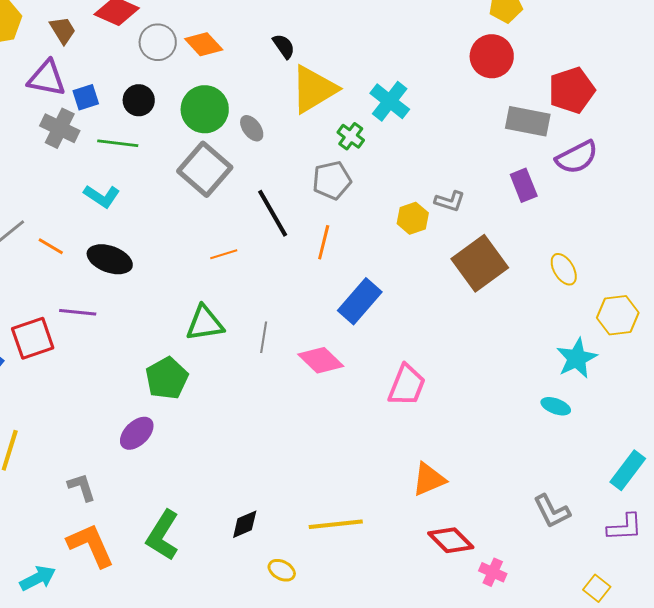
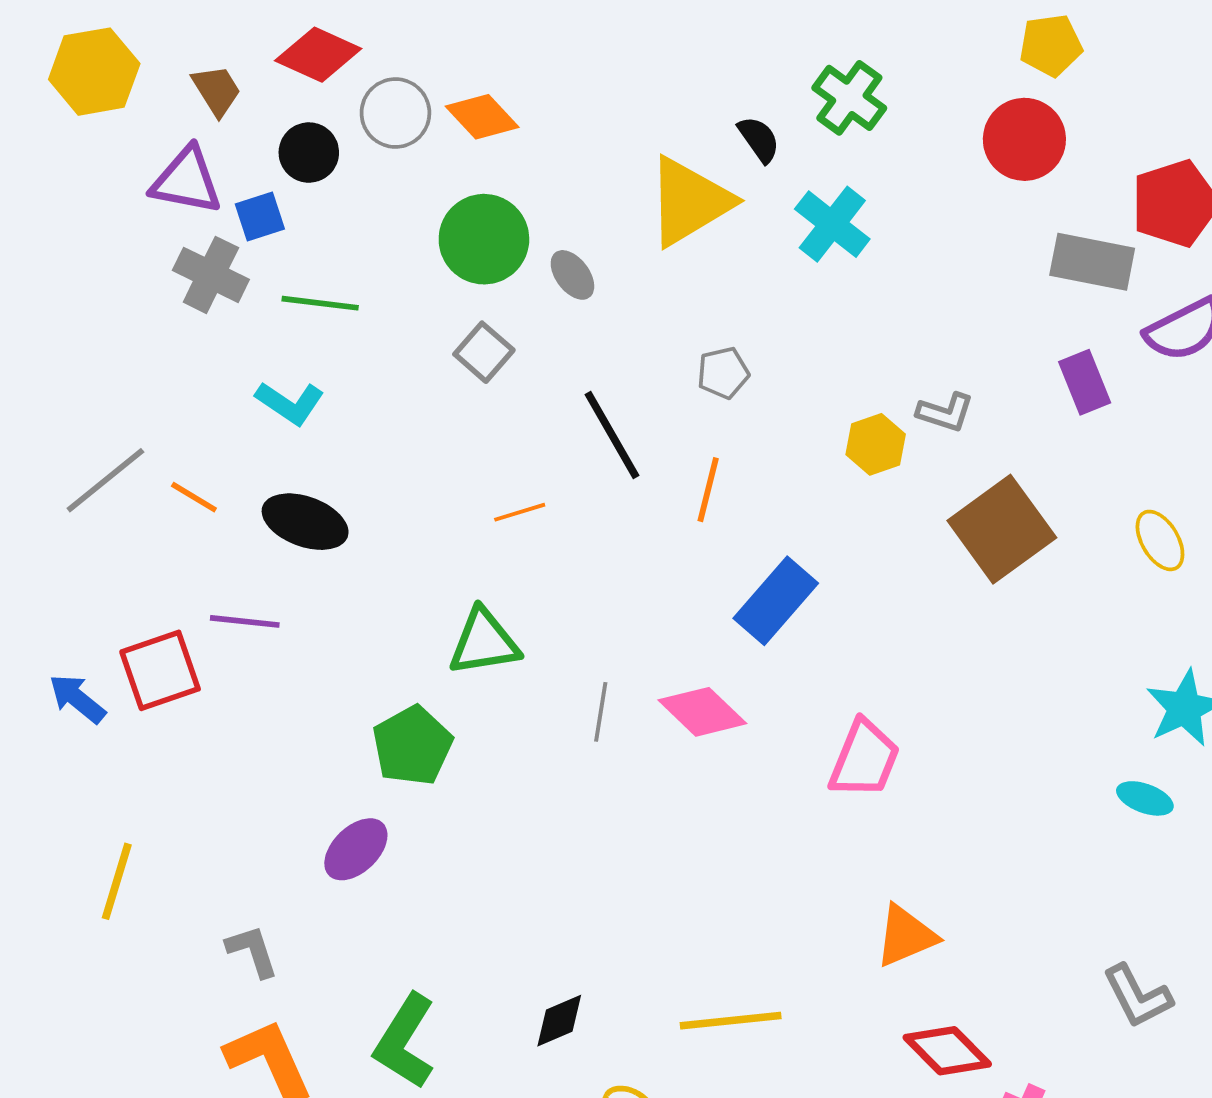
black semicircle: (284, 46) -> (759, 139), moved
black circle: (139, 100) -> (309, 153), moved
green cross: (351, 136) -> (849, 98), moved, size x1.4
gray square: (205, 169) -> (484, 352), size x0.6
gray pentagon: (332, 180) -> (723, 373), size x0.7
gray line: (264, 337) -> (601, 712), moved

